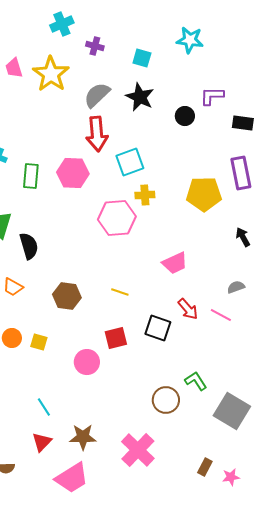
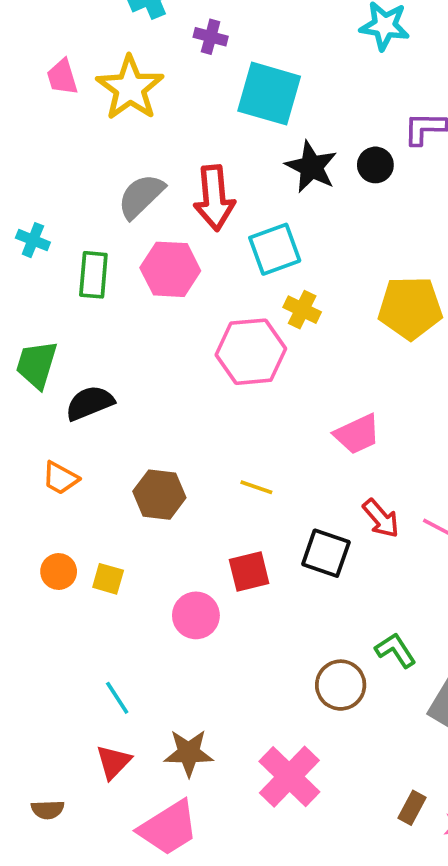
cyan square: (142, 58) -> (269, 94), moved, size x1.8
gray semicircle: (97, 95) -> (141, 196), moved
black star: (140, 97) -> (311, 167), moved
yellow cross: (145, 195) -> (302, 310), turned 30
black semicircle: (29, 246) -> (90, 403), turned -96

